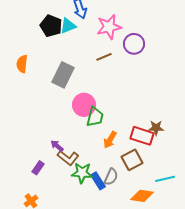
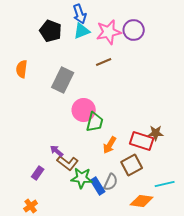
cyan triangle: (68, 26) -> (82, 31), moved
purple circle: (134, 44) -> (134, 30), moved

